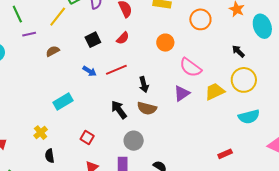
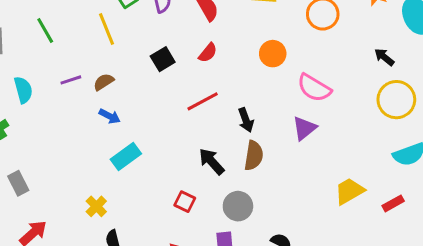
yellow line: (58, 17) -> (107, 29), turned -55
purple line: (29, 34) -> (71, 80), moved
blue arrow: (89, 71) -> (110, 116), moved
yellow trapezoid: (215, 91) -> (349, 191), moved
brown semicircle: (147, 108) -> (254, 156), turned -90
red square: (87, 138) -> (185, 202), moved
red rectangle: (225, 154) -> (393, 203), moved

